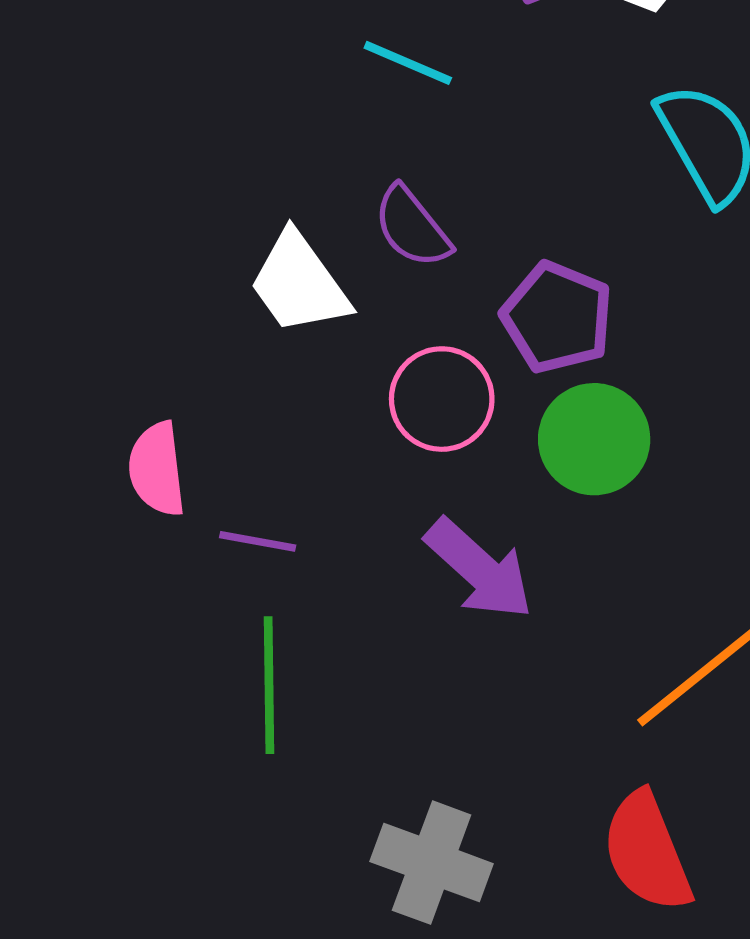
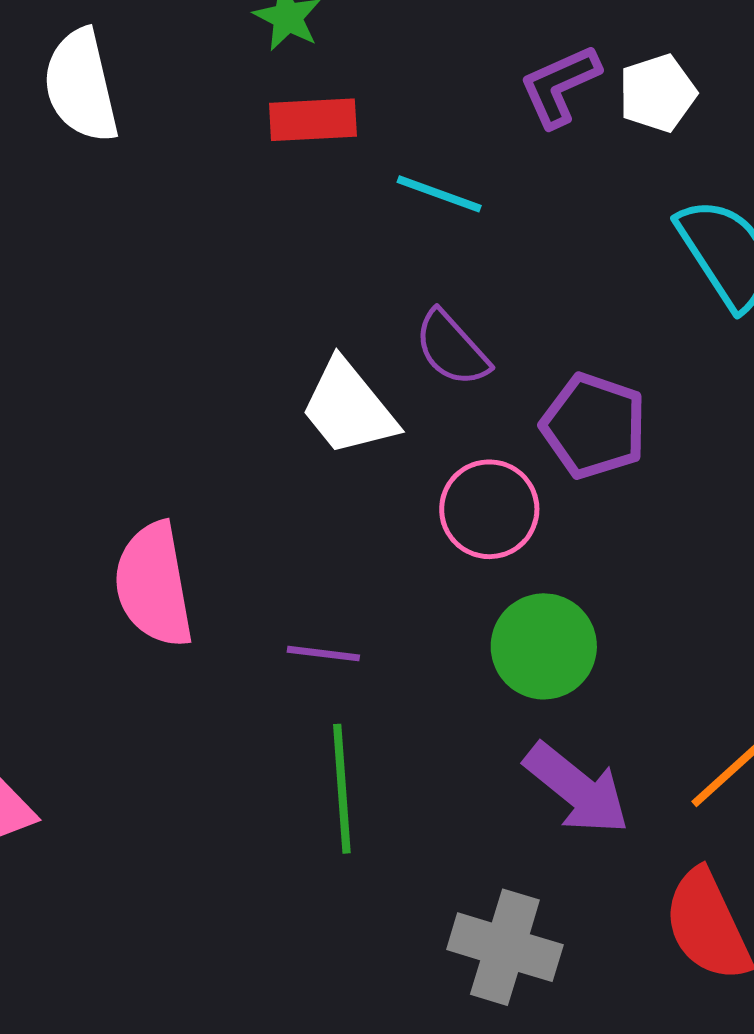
green circle: (594, 439) -> (544, 646), moved
pink semicircle: (157, 469) -> (154, 585), moved, size x1.4
purple arrow: (479, 569) -> (577, 789), moved

